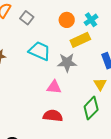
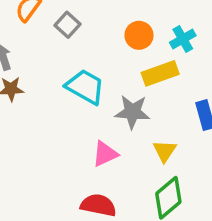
yellow triangle: (100, 84) -> (165, 151), moved
pink triangle: (54, 87) -> (105, 154), turned -35

